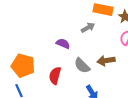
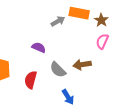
gray arrow: (88, 28) -> (58, 21), moved

